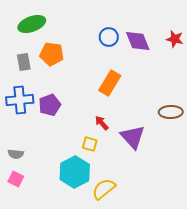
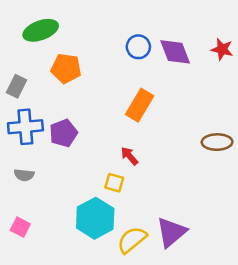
gray rectangle: (24, 62) -> (16, 86), moved, turned 36
purple triangle: (133, 137) -> (171, 232), moved, turned 32
gray semicircle: (16, 154) -> (24, 175), moved

